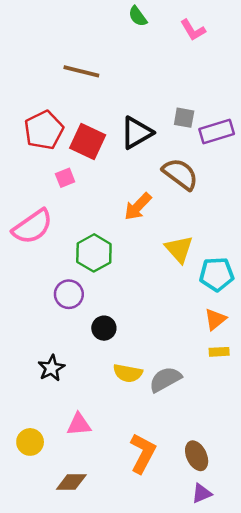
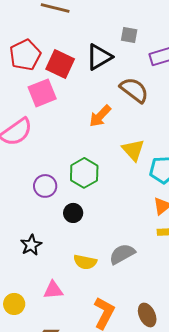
gray square: (184, 118) -> (129, 35), moved
pink square: (65, 178) -> (42, 93), size x1.8
green hexagon: (94, 253) -> (84, 173), moved
yellow semicircle: (128, 373) -> (85, 262), moved

